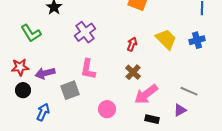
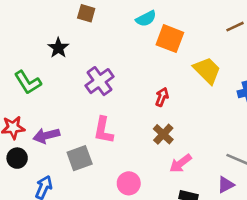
yellow trapezoid: (166, 39) -> (207, 70), moved
pink arrow: (146, 94) -> (181, 163), size x0.7

